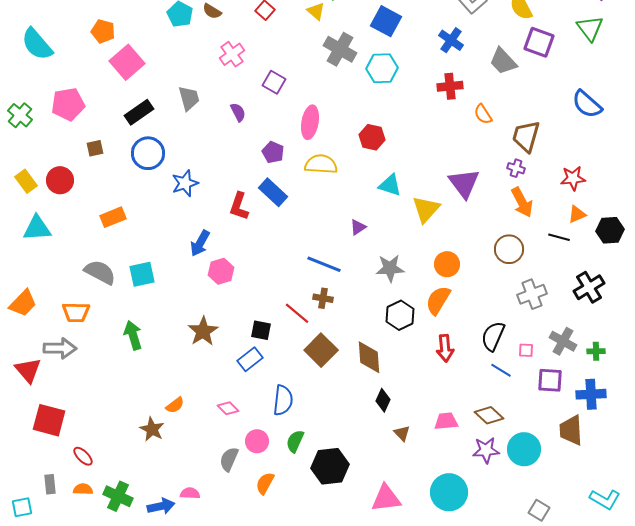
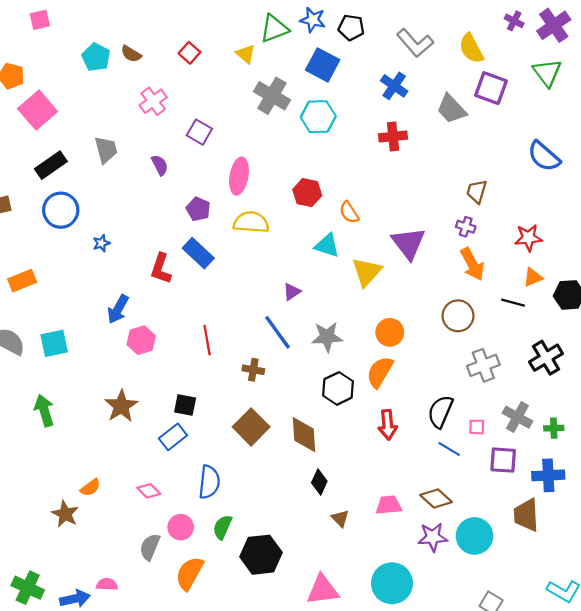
orange semicircle: (483, 114) -> (349, 212), moved
brown trapezoid: (526, 136) -> (477, 191), size x0.7
blue star: (185, 183) -> (101, 243), size x0.6
blue line: (324, 264) -> (278, 332), moved, turned 32
red line: (297, 313) -> (207, 340), moved, turned 40
orange semicircle: (265, 483) -> (189, 573), size x1.4

